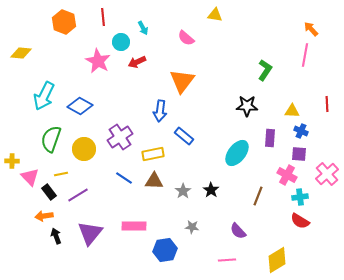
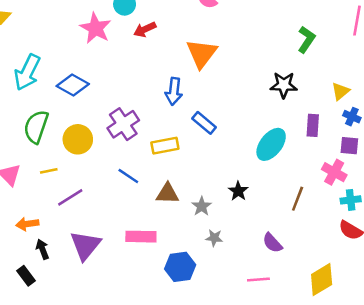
yellow triangle: (292, 111) -> (341, 91), turned -42
brown triangle: (154, 181) -> (167, 194), moved
gray star: (183, 191) -> (202, 206), moved
black rectangle: (49, 192) -> (26, 276), moved

